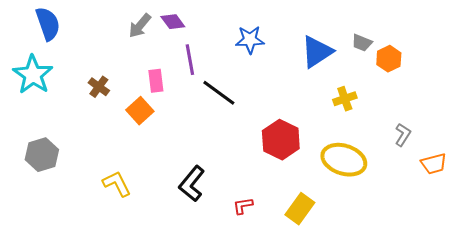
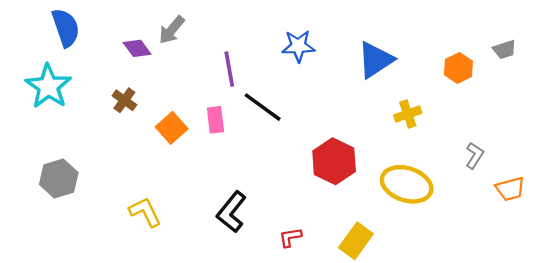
purple diamond: (173, 22) -> (137, 48), moved
gray trapezoid: (362, 43) -> (504, 50), moved, turned -40
pink rectangle: (156, 81) -> (215, 120), moved

